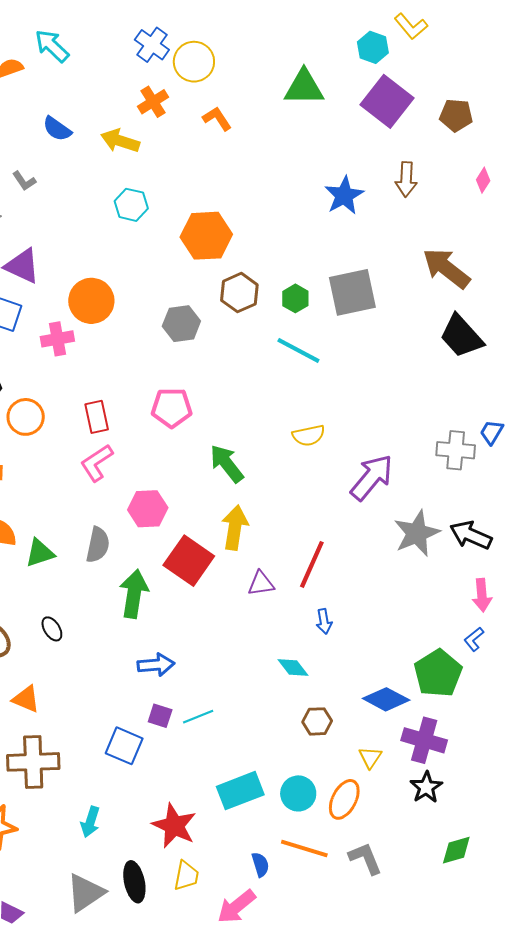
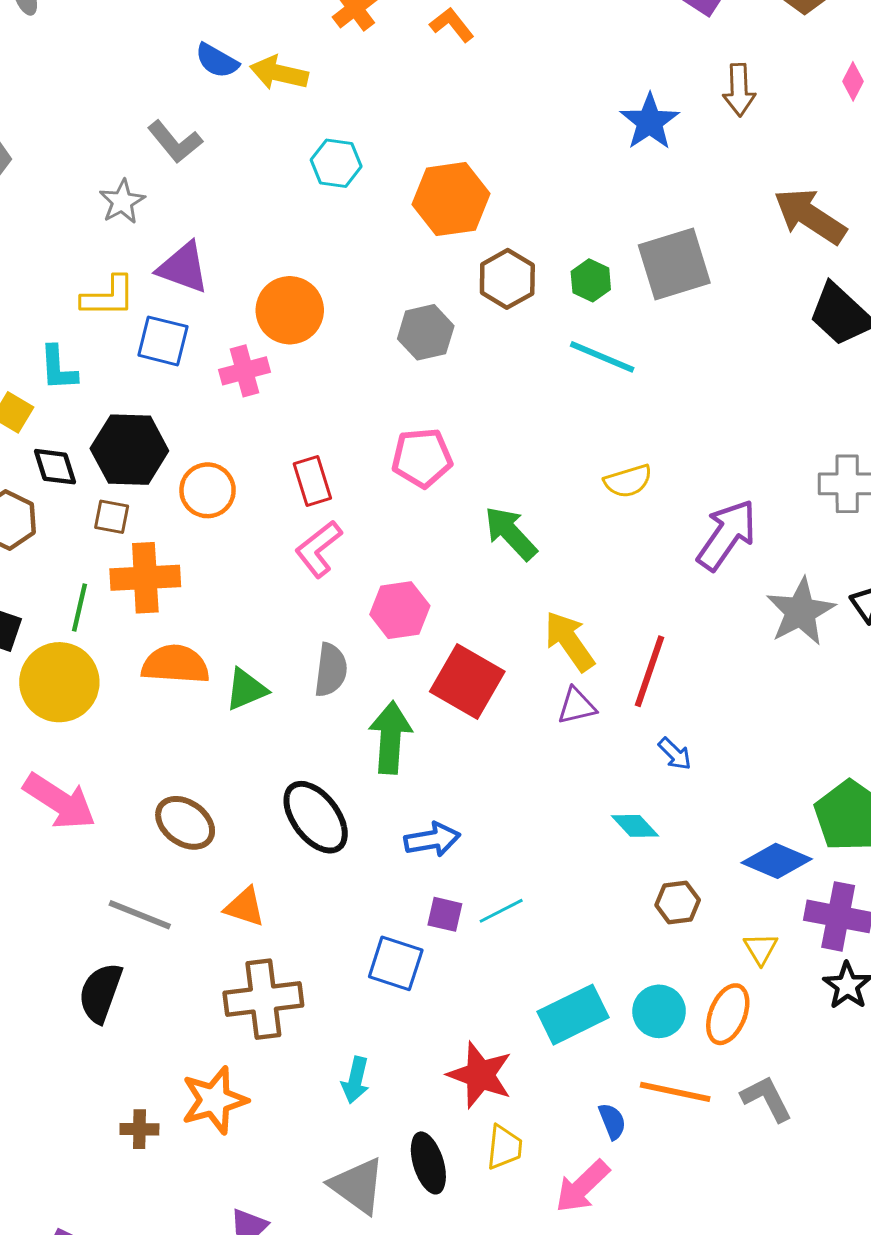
yellow arrow: (120, 141) -> (279, 73), moved
gray L-shape: (24, 181) -> (175, 142), size x1.5
yellow arrow: (235, 528) -> (569, 641), moved, turned -39
blue arrow: (324, 621) -> (675, 754), turned -30
black ellipse: (52, 629) -> (316, 817), moved, size x2.0
gray triangle: (85, 893) -> (357, 1186), turned -45

